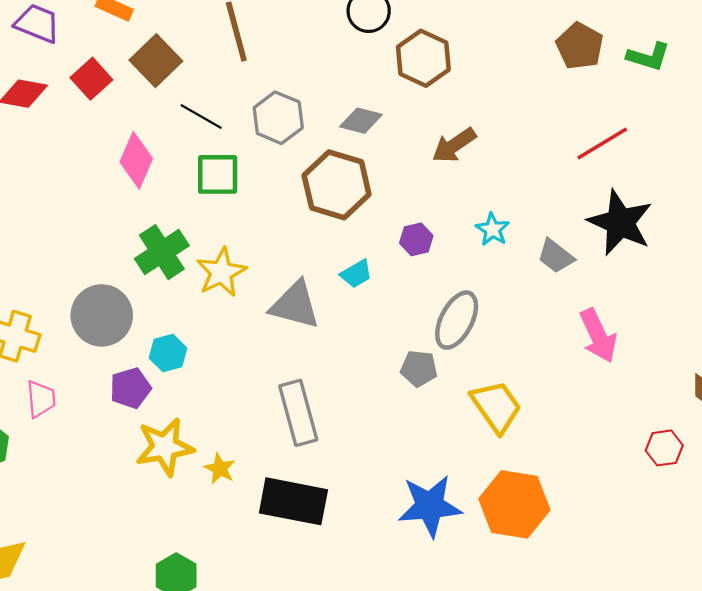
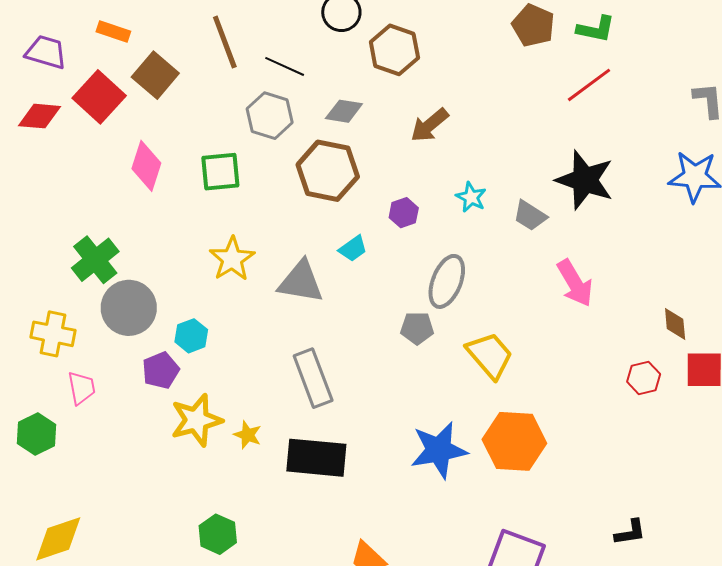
red square: (91, 79) -> (99, 97), size x1.4
black line: (201, 117) -> (285, 66), moved
red line: (602, 144) -> (589, 85), moved
green cross: (162, 252) -> (95, 260), moved

